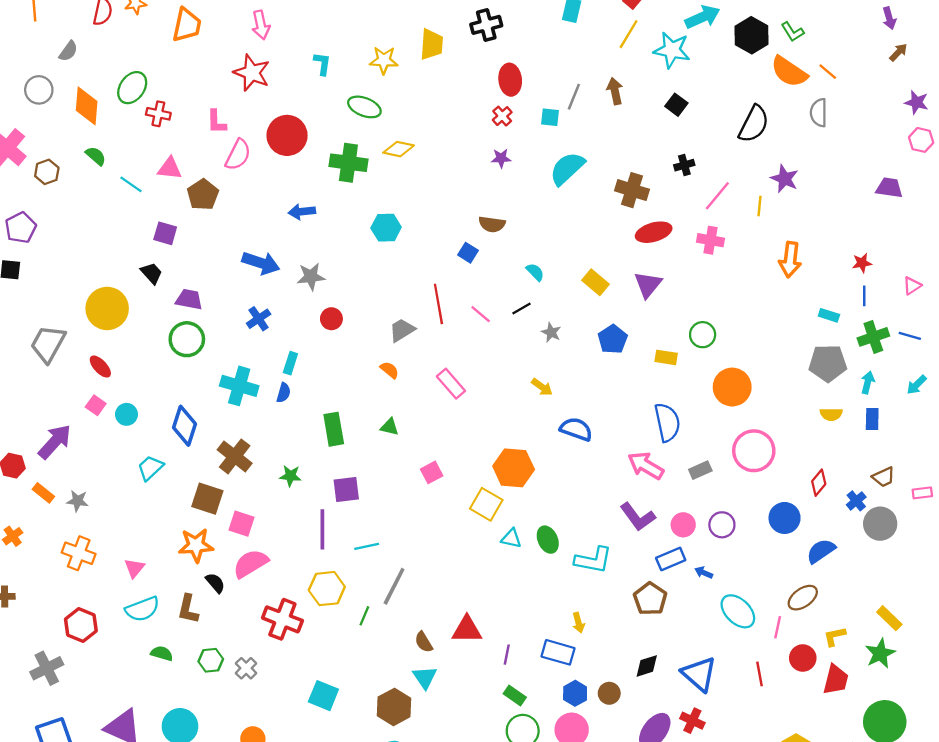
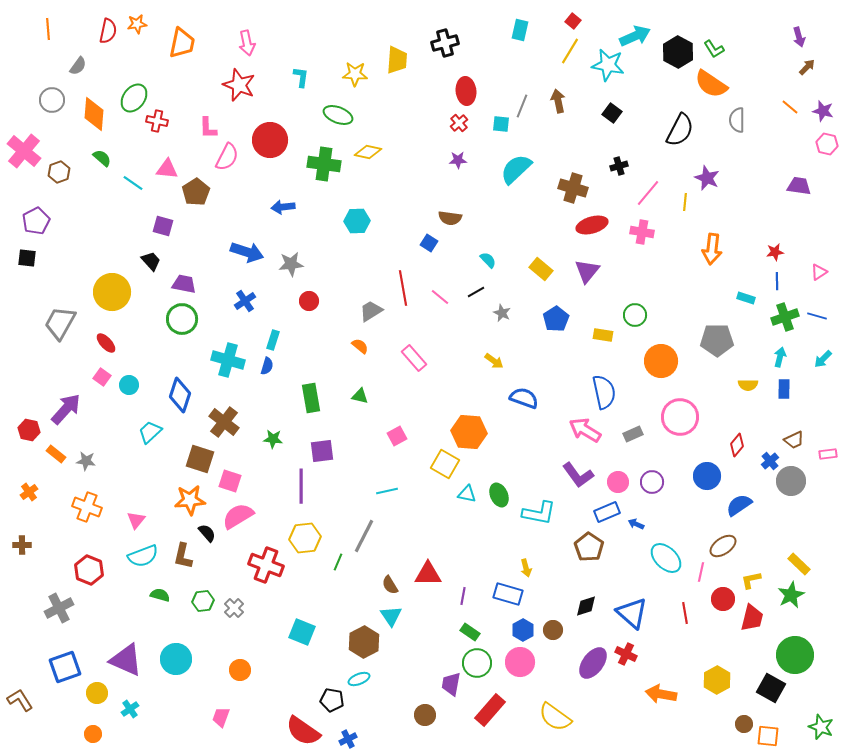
orange line: (828, 72) -> (790, 107), moved
gray pentagon: (828, 363) -> (717, 340), moved
cyan line: (367, 546) -> (387, 491), moved

